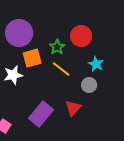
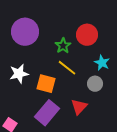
orange square: (32, 58) -> (46, 84), moved, turned 30

